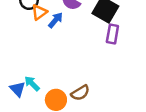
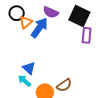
blue arrow: (55, 20) -> (39, 28), size x1.5
blue triangle: (18, 89) -> (29, 68), moved

